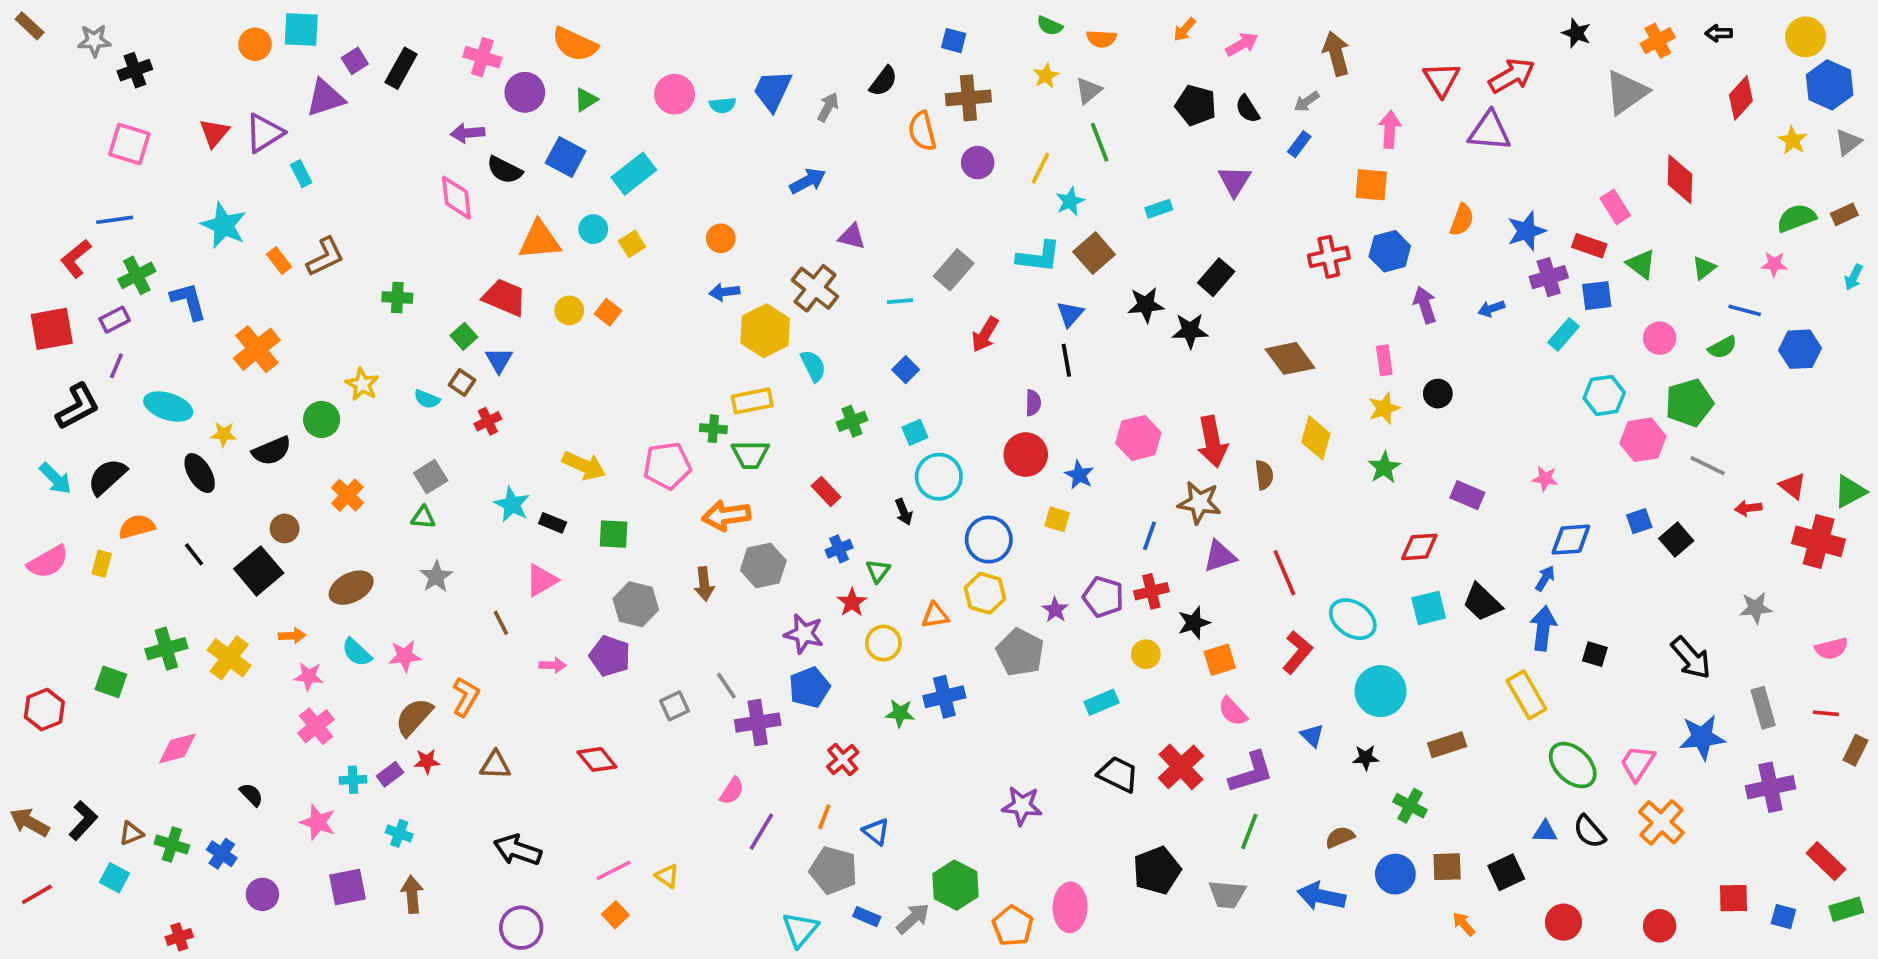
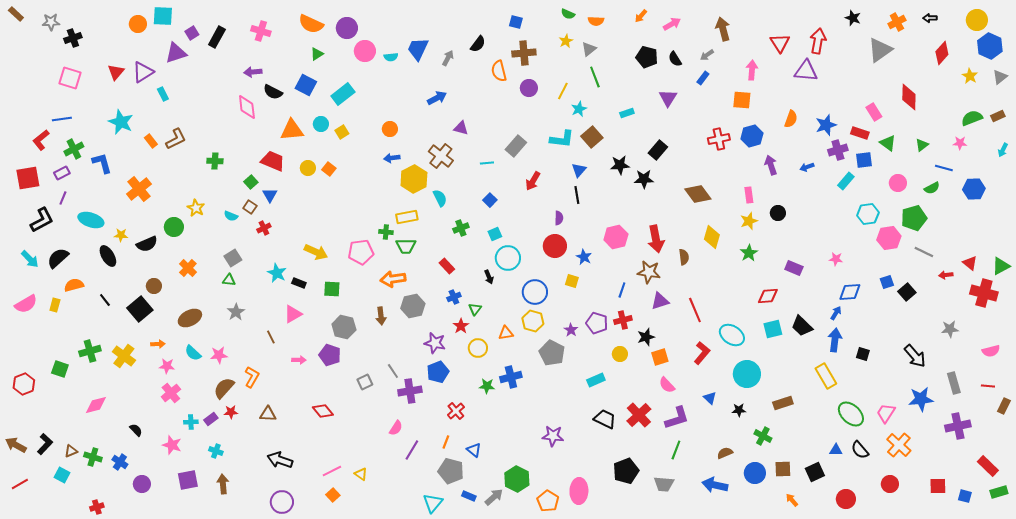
red arrow: (1512, 76) -> (818, 41), turned -50
purple circle: (525, 92) -> (347, 28), moved
red circle: (1660, 926) -> (890, 484), moved

